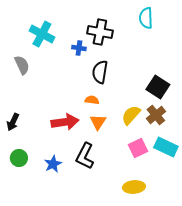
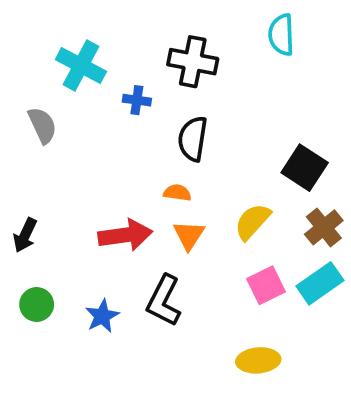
blue cross: (79, 48) -> (137, 100), moved
brown cross: (156, 115) -> (324, 227), moved
cyan rectangle: (166, 147) -> (320, 283), turned -60

